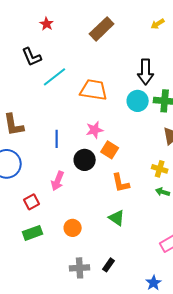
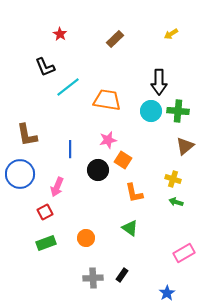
brown rectangle: (102, 29) -> (115, 39), size x0.7
pink arrow: (58, 181) -> (57, 187), moved

